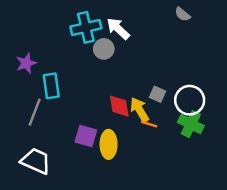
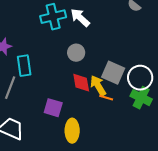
gray circle: (104, 49) -> (76, 53), moved
gray square: (157, 94) -> (113, 73), size x1.6
yellow ellipse: (109, 144) -> (72, 131), moved

